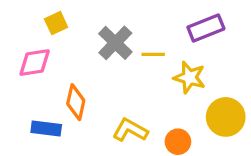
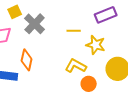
gray cross: (115, 43) -> (35, 24), moved
yellow L-shape: (130, 130) -> (76, 66), moved

